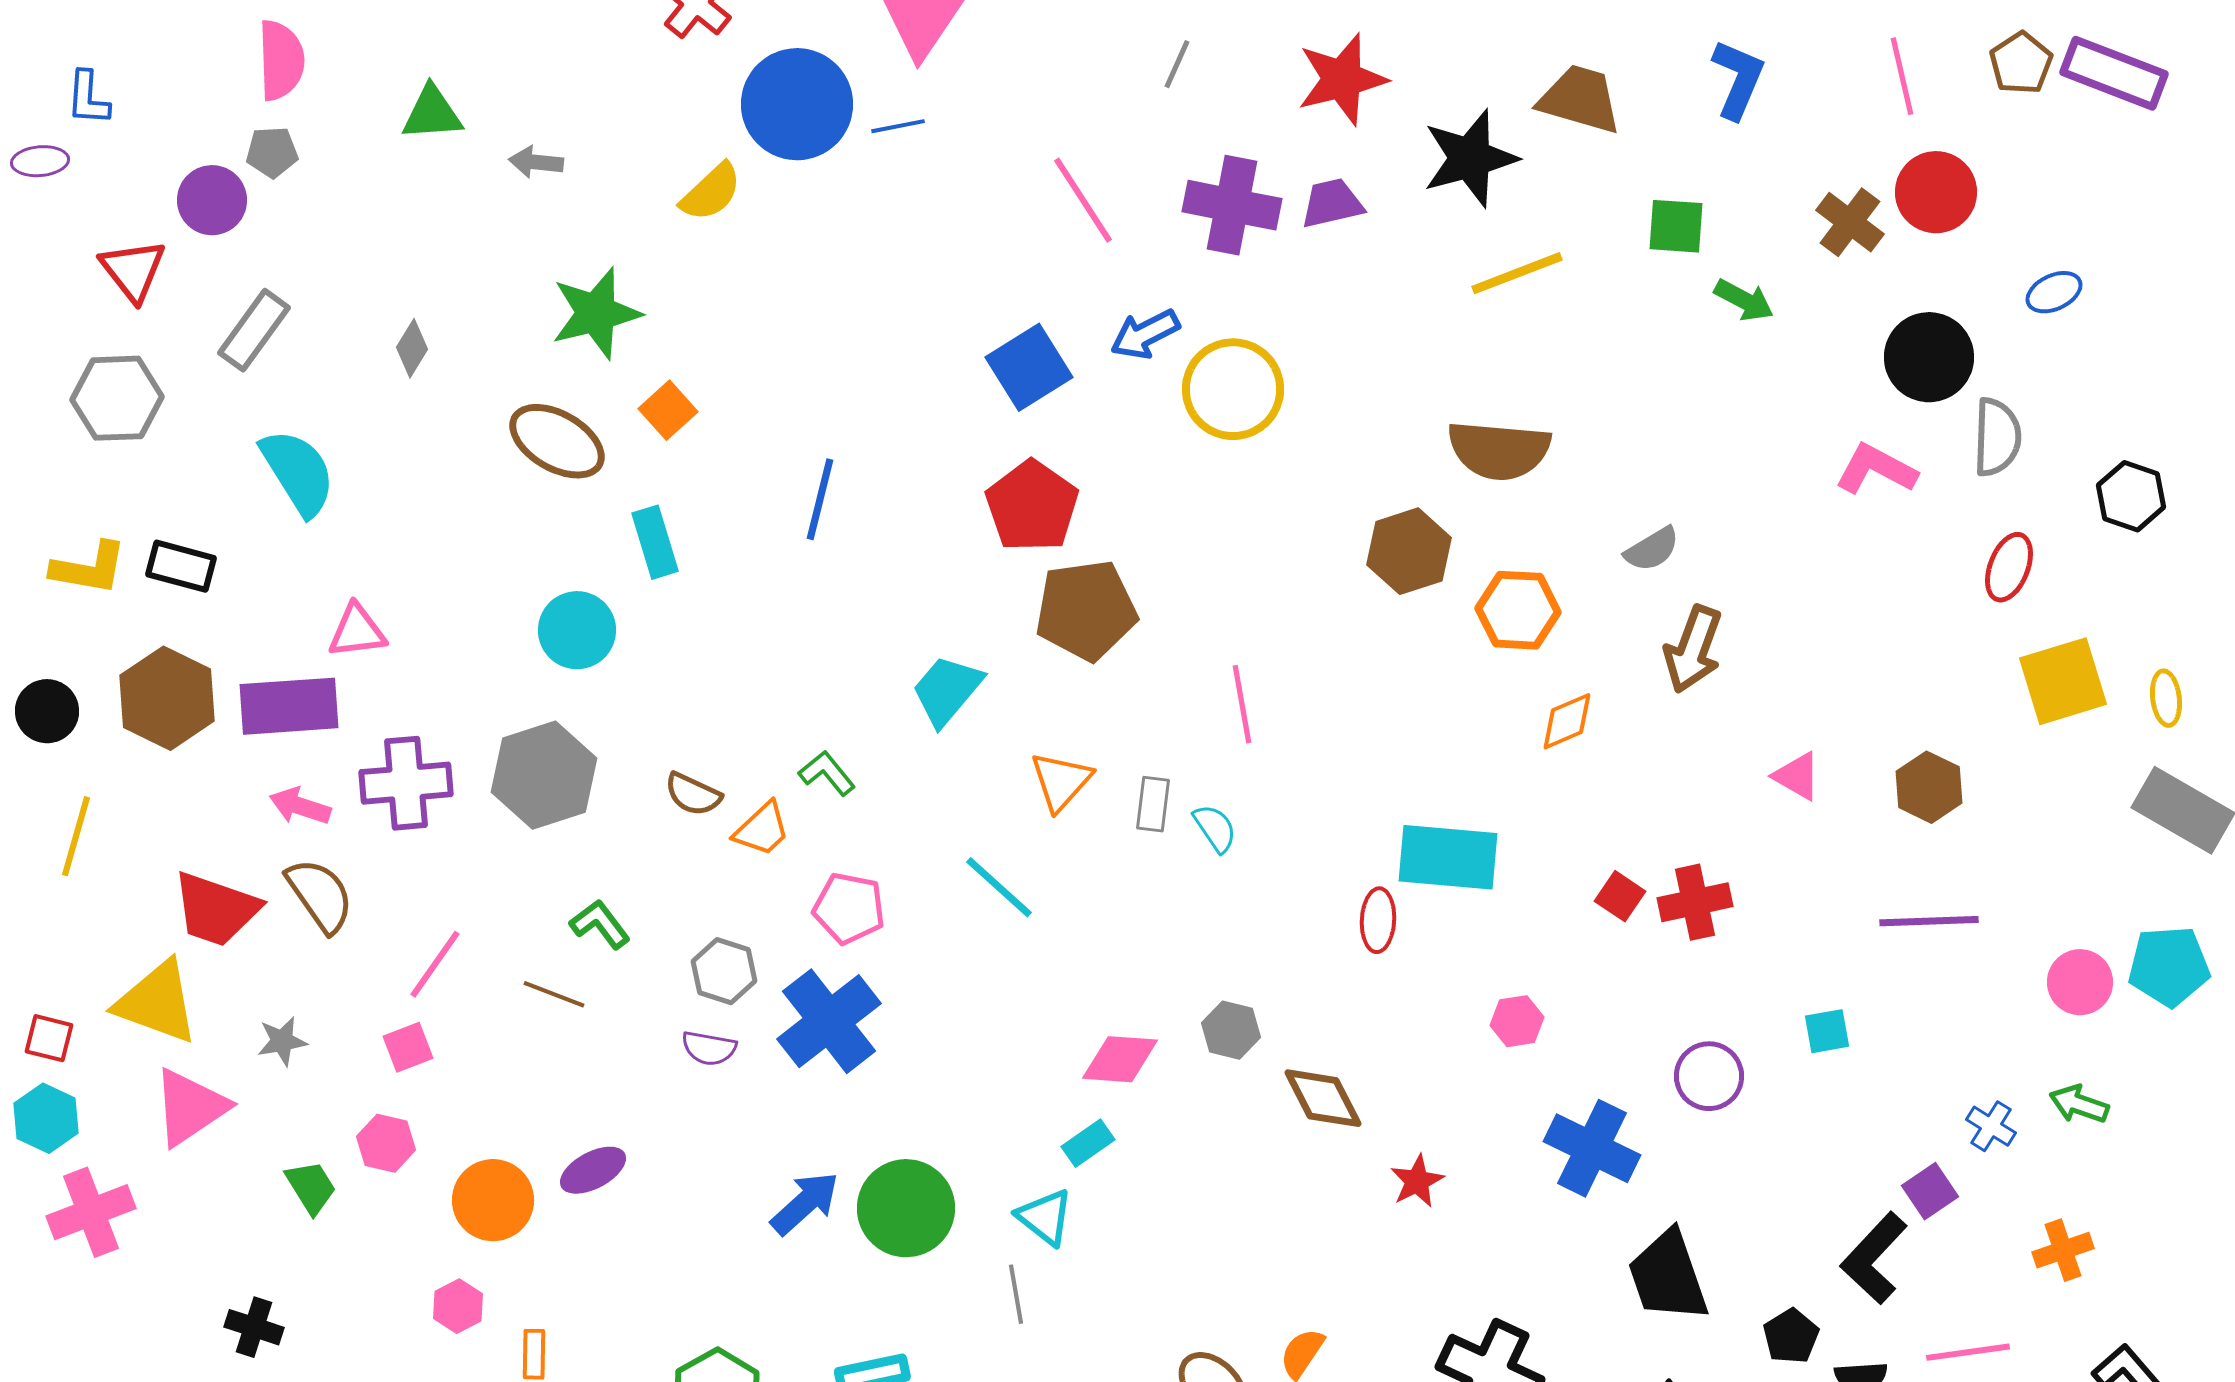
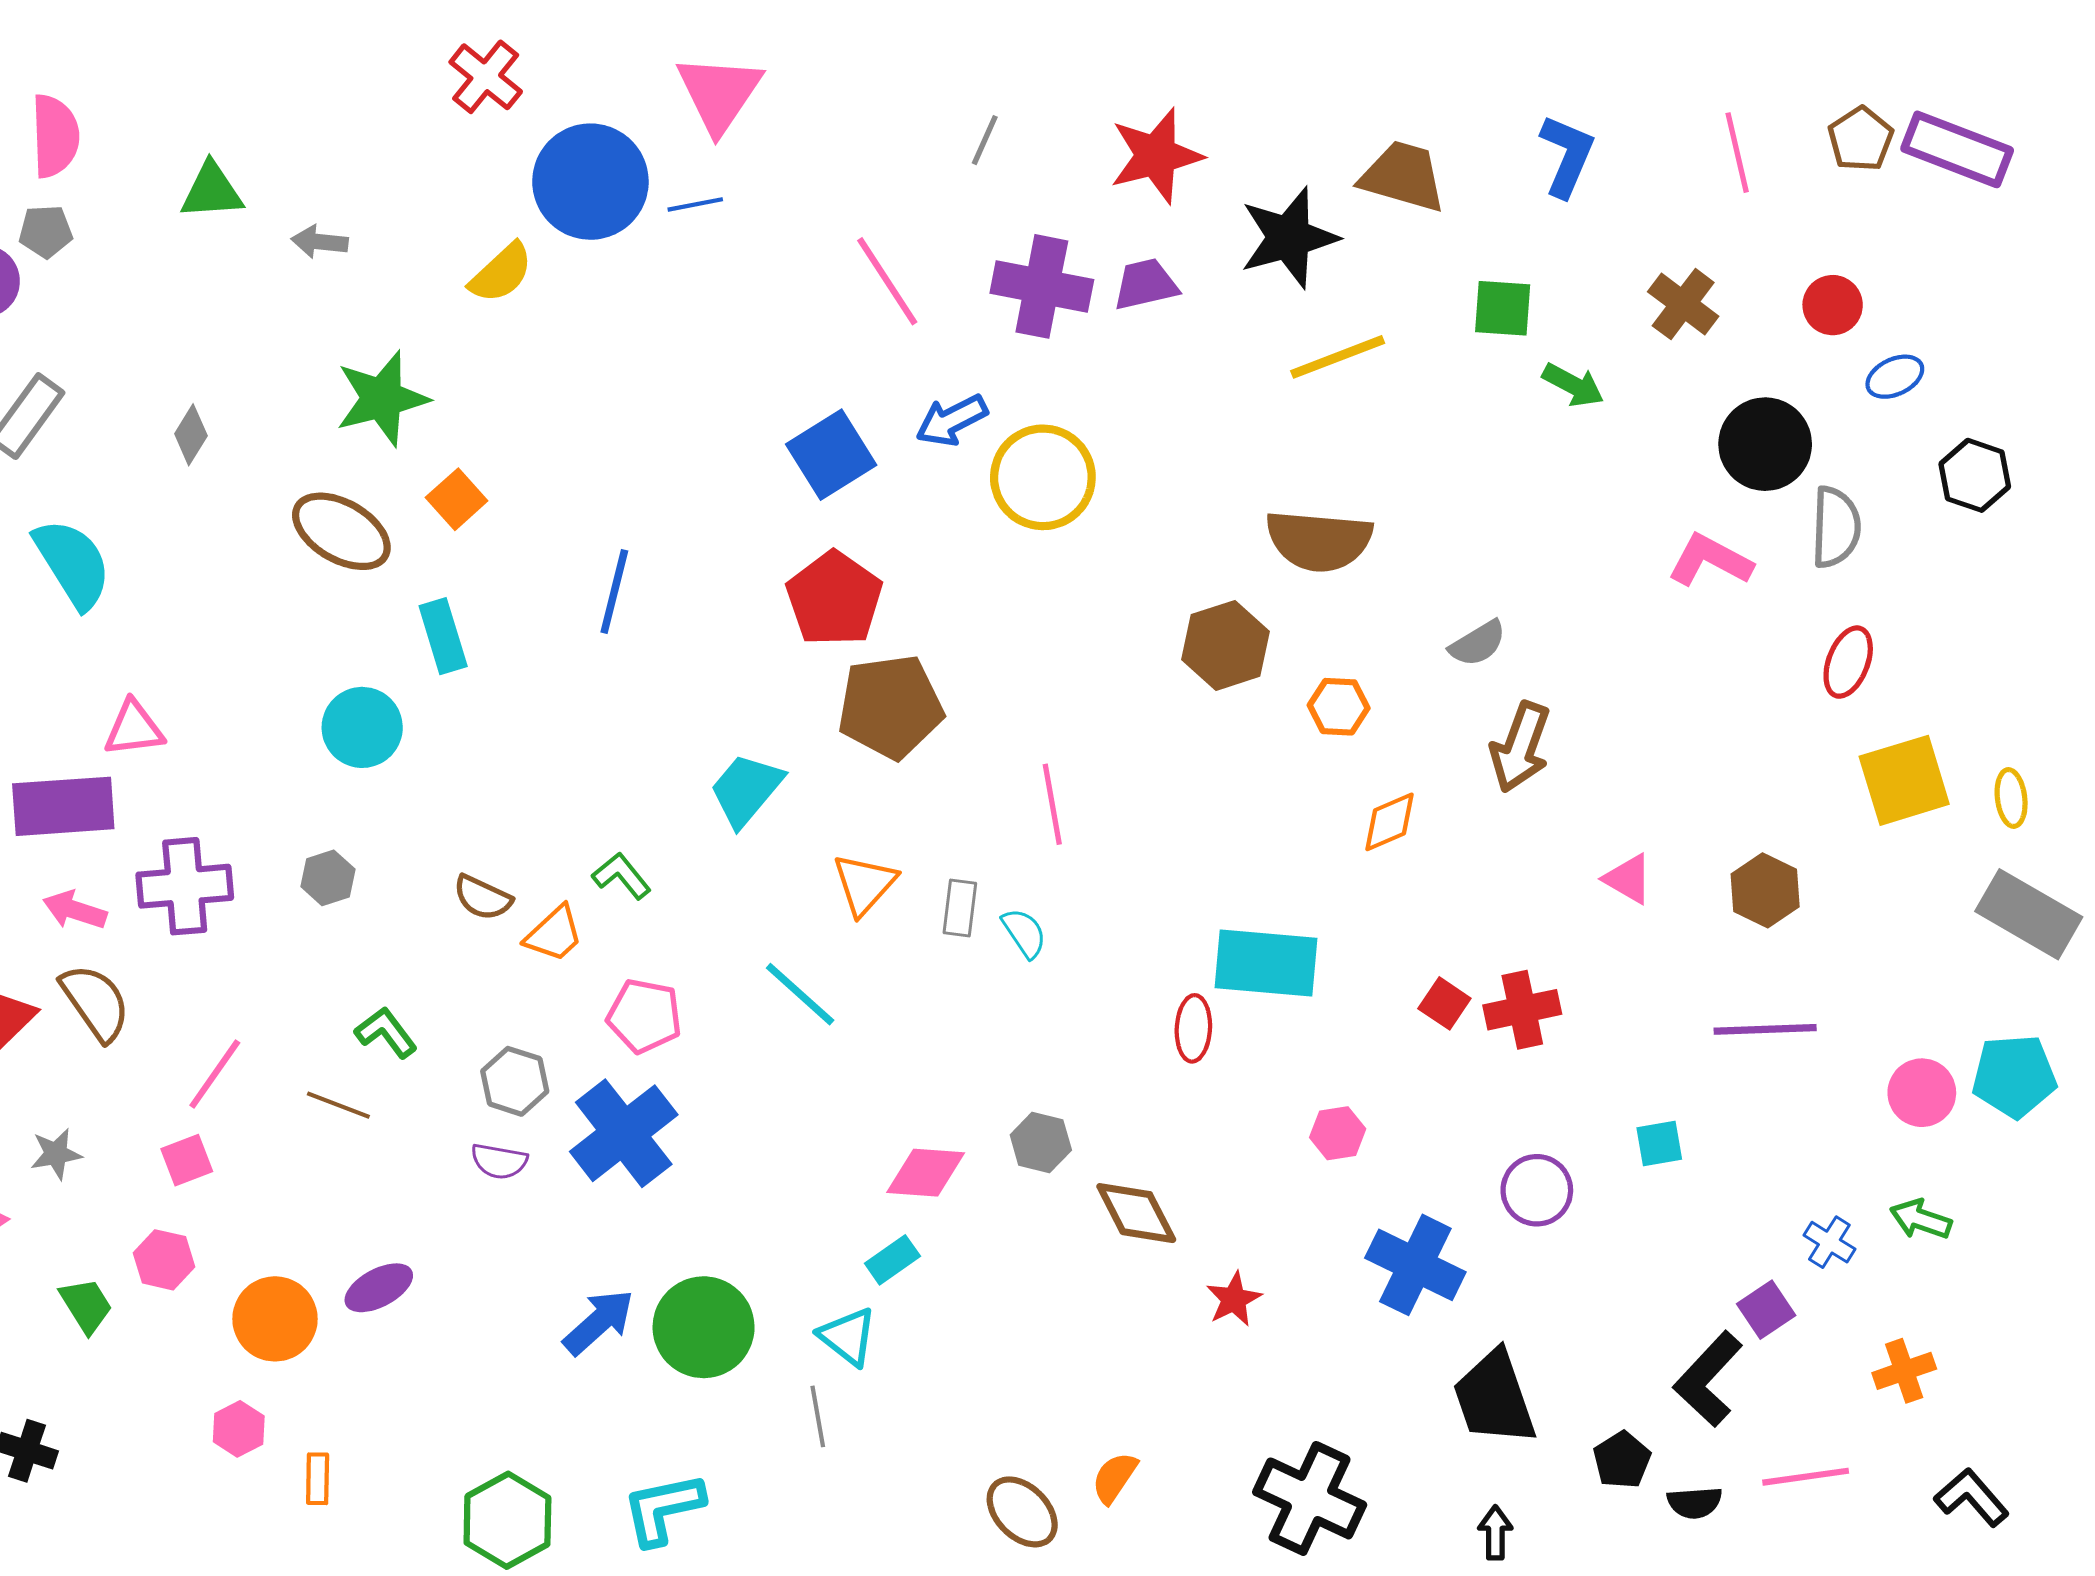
red circle: (1936, 192) -> (1833, 305), moved, size x0.7
black hexagon: (2131, 496) -> (1975, 475), moved
orange hexagon: (1518, 610) -> (1339, 707), size x0.7
gray hexagon: (544, 775) -> (328, 878), size x0.5

